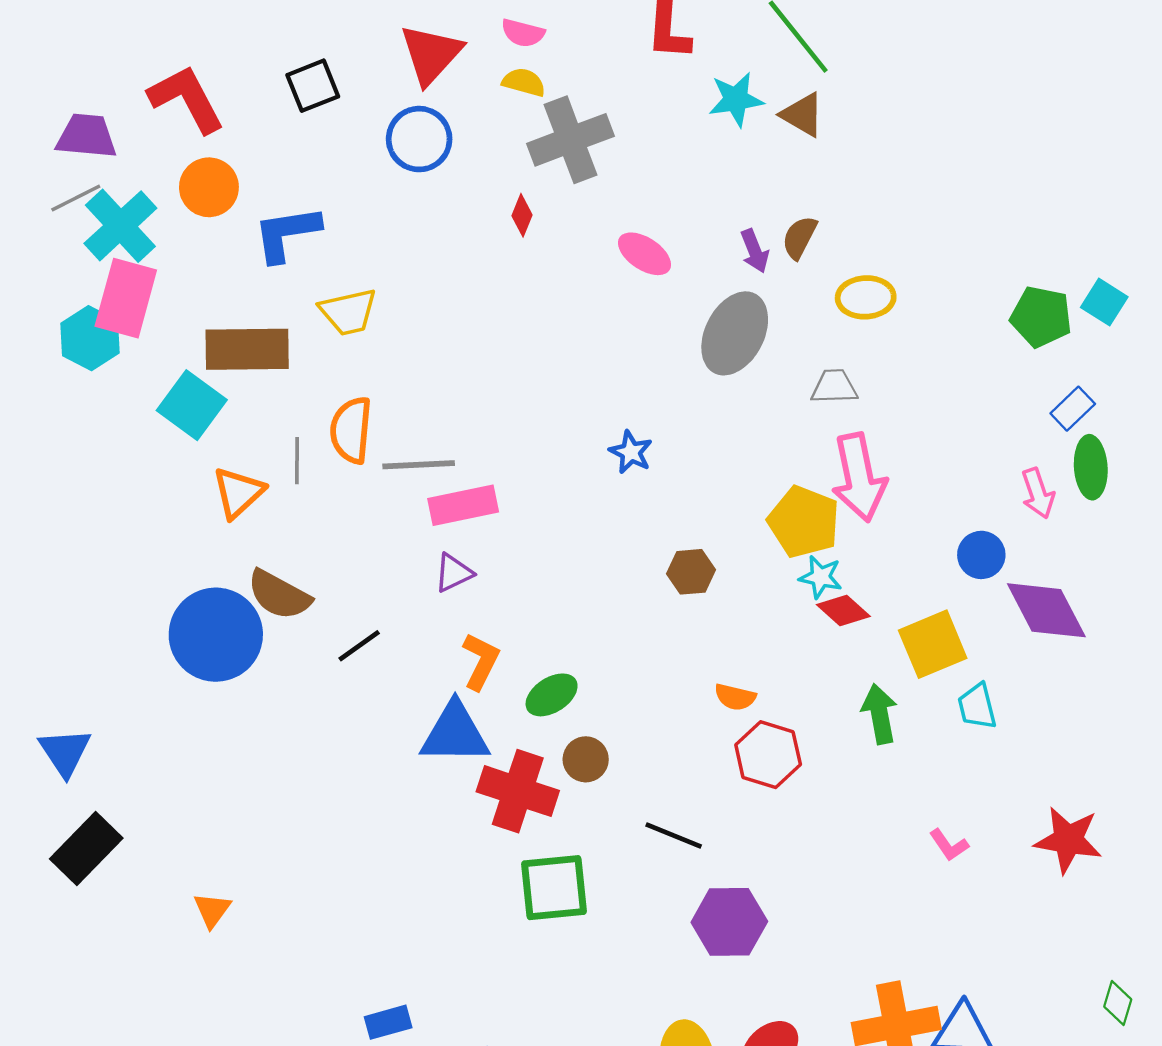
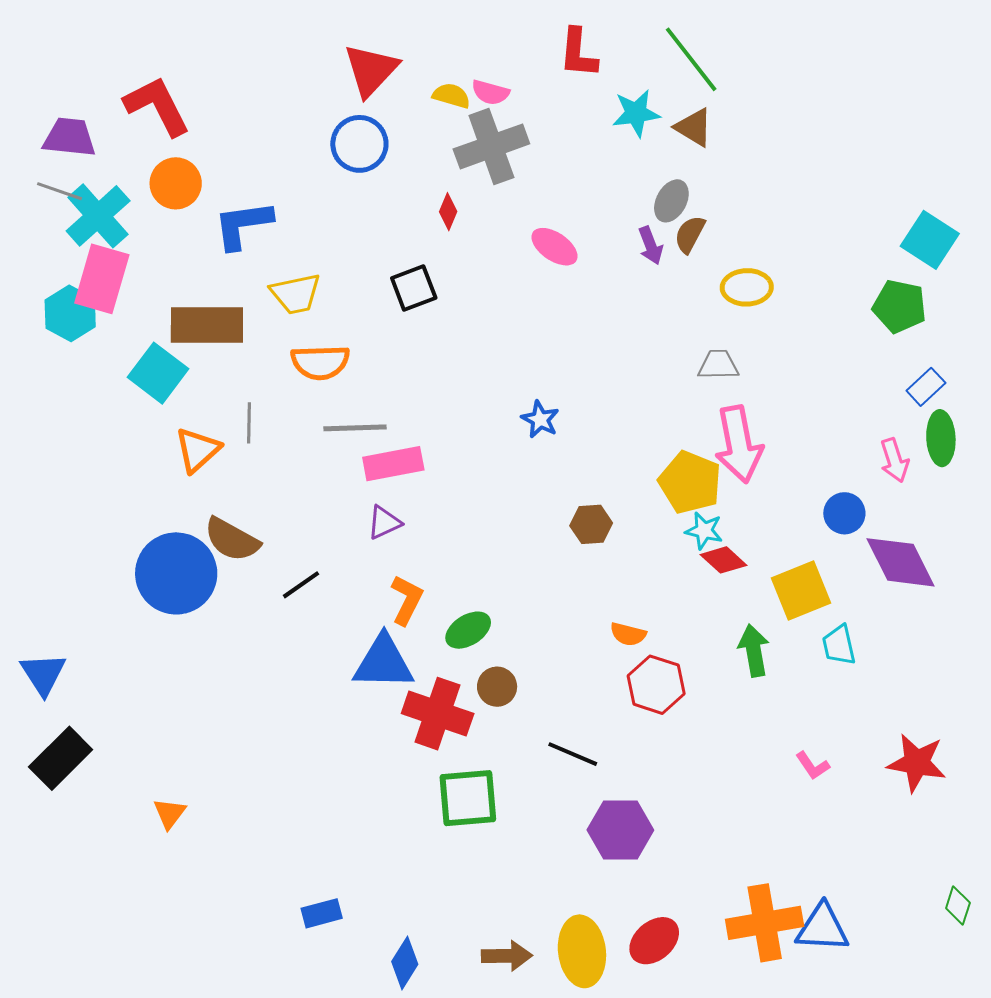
pink semicircle: (523, 33) -> (490, 92), moved
black square: (313, 86) -> (414, 288), moved
gray line: (76, 198) -> (59, 191), turned 45
cyan square: (1104, 302) -> (930, 240), moved, size x1.4
gray ellipse: (735, 333) -> (671, 201), moved, size x0.6
orange semicircle: (351, 430) -> (320, 362), moved, turned -98

